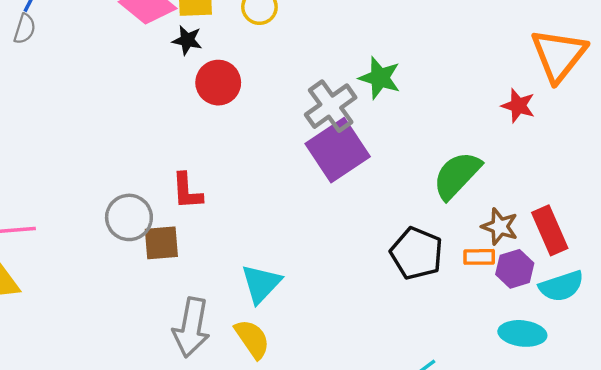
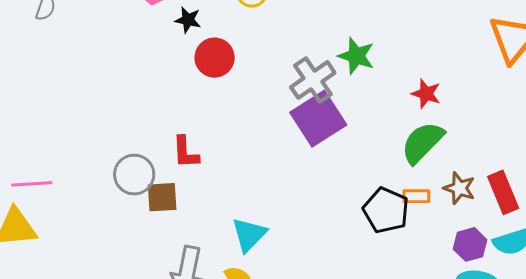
red star: (518, 106) -> (426, 94), moved
orange rectangle: (479, 257) -> (416, 196), moved
purple hexagon: (515, 269) -> (470, 244), moved

